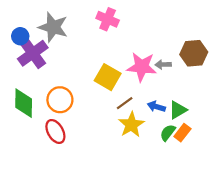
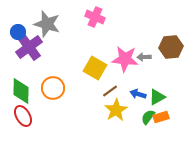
red ellipse: (55, 131) -> (23, 116), moved
orange rectangle: (182, 133) -> (161, 117), turned 35

